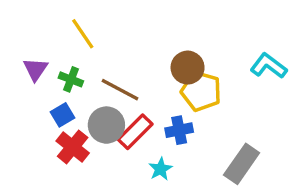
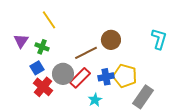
cyan L-shape: (269, 66) -> (159, 39), turned 70
brown line: (120, 90) -> (86, 53), moved, turned -55
yellow pentagon: (201, 91) -> (125, 76), moved

